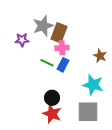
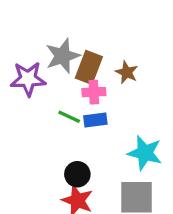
purple star: (22, 40) -> (28, 79), size x1.5
brown star: (100, 56) -> (127, 72), moved
blue rectangle: (63, 65) -> (95, 120), turned 56

